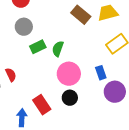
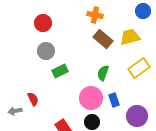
green semicircle: (58, 49) -> (103, 73), moved
blue rectangle: (101, 73) -> (114, 100), moved

